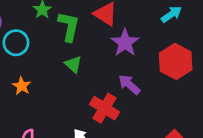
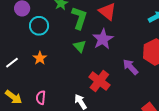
purple star: (125, 43) -> (103, 39), moved
purple arrow: (129, 85) -> (130, 67), moved

